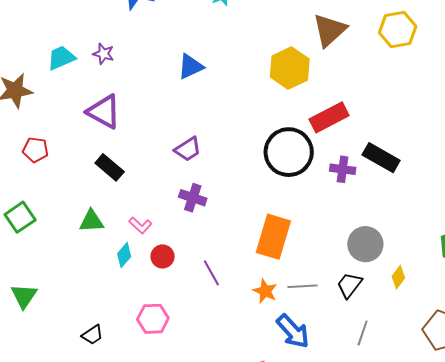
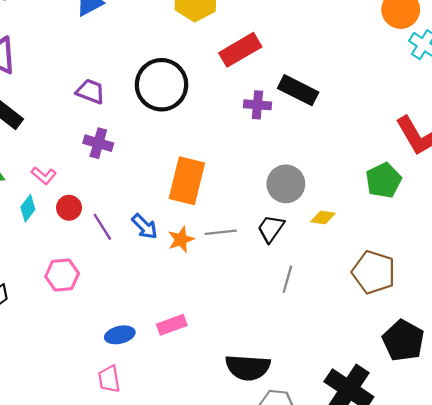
purple trapezoid: (188, 149) -> (90, 91), turned -124
black circle: (289, 152) -> (161, 85), moved
purple line: (211, 273) -> (102, 227), moved
yellow diamond: (398, 277) -> (323, 217), turned 65
orange star: (265, 291) -> (181, 239), turned 30
blue arrow: (293, 331) -> (145, 226), moved, size x0.7

